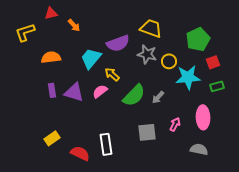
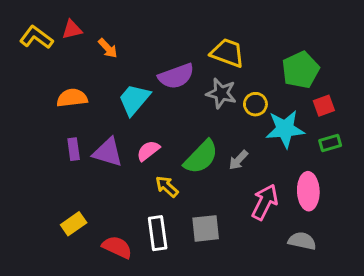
yellow L-shape: (25, 32) -> (36, 37), moved, turned 55
yellow arrow: (112, 74) -> (167, 187), moved
pink arrow: (175, 124) -> (265, 202), size x1.6
gray square: (147, 132) -> (206, 228), moved

